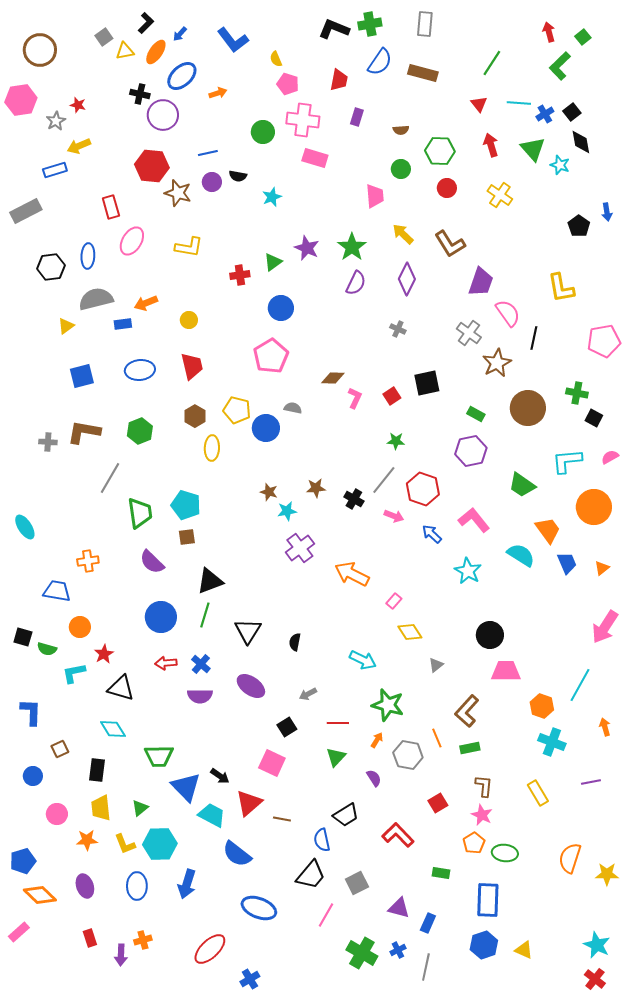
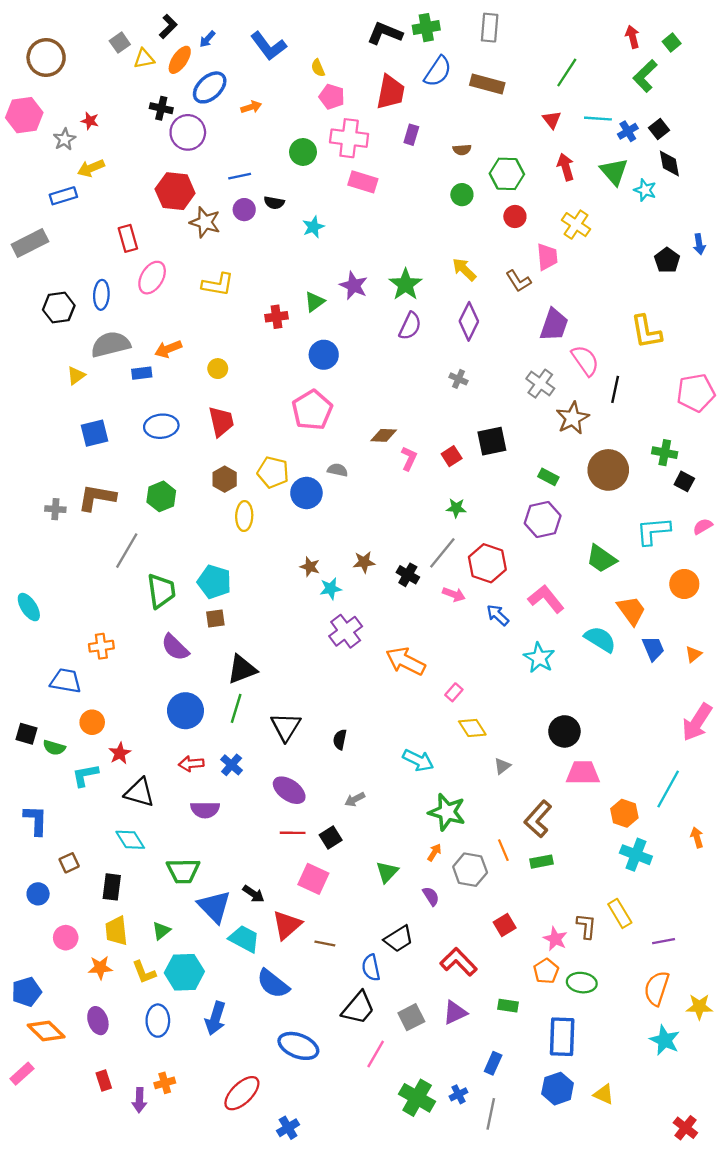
red trapezoid: (339, 80) -> (391, 92), size x1.4
pink trapezoid: (375, 196) -> (547, 257), moved
brown L-shape: (450, 244) -> (518, 281), size x0.7
orange circle: (594, 507) -> (684, 584), size x0.7
purple semicircle: (200, 696) -> (205, 810), moved
red line: (338, 723) -> (293, 833), moved
purple line: (591, 782) -> (664, 941), moved
brown L-shape: (484, 786) -> (586, 926), moved
purple triangle: (399, 908) -> (455, 1013), moved, turned -40
cyan star: (597, 945) -> (665, 1040), moved

